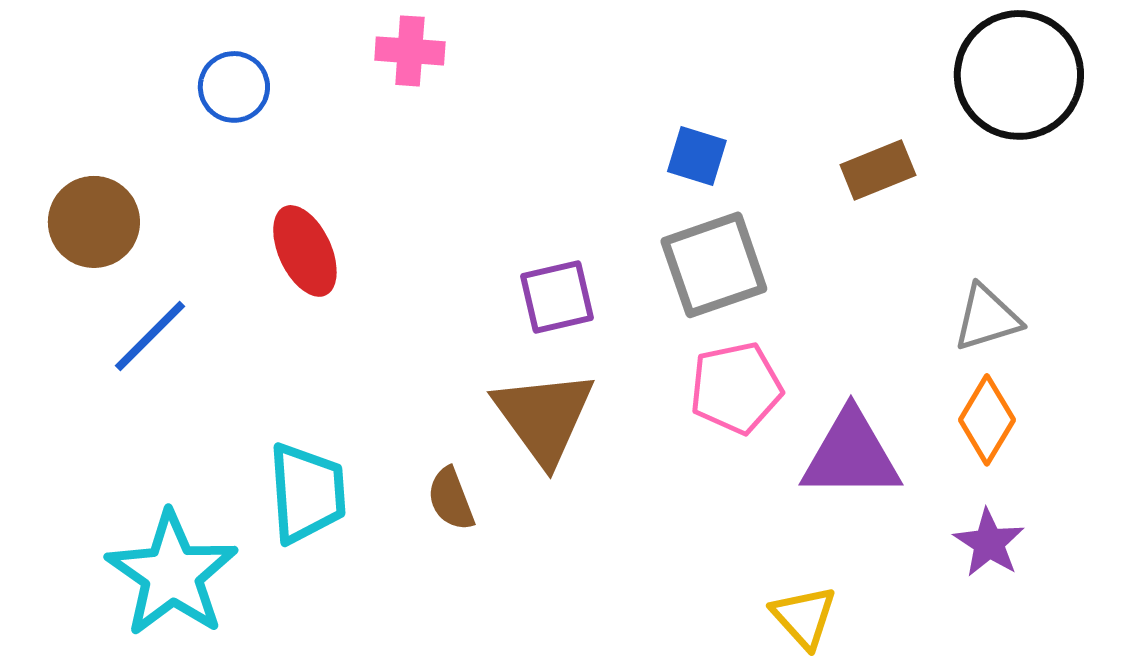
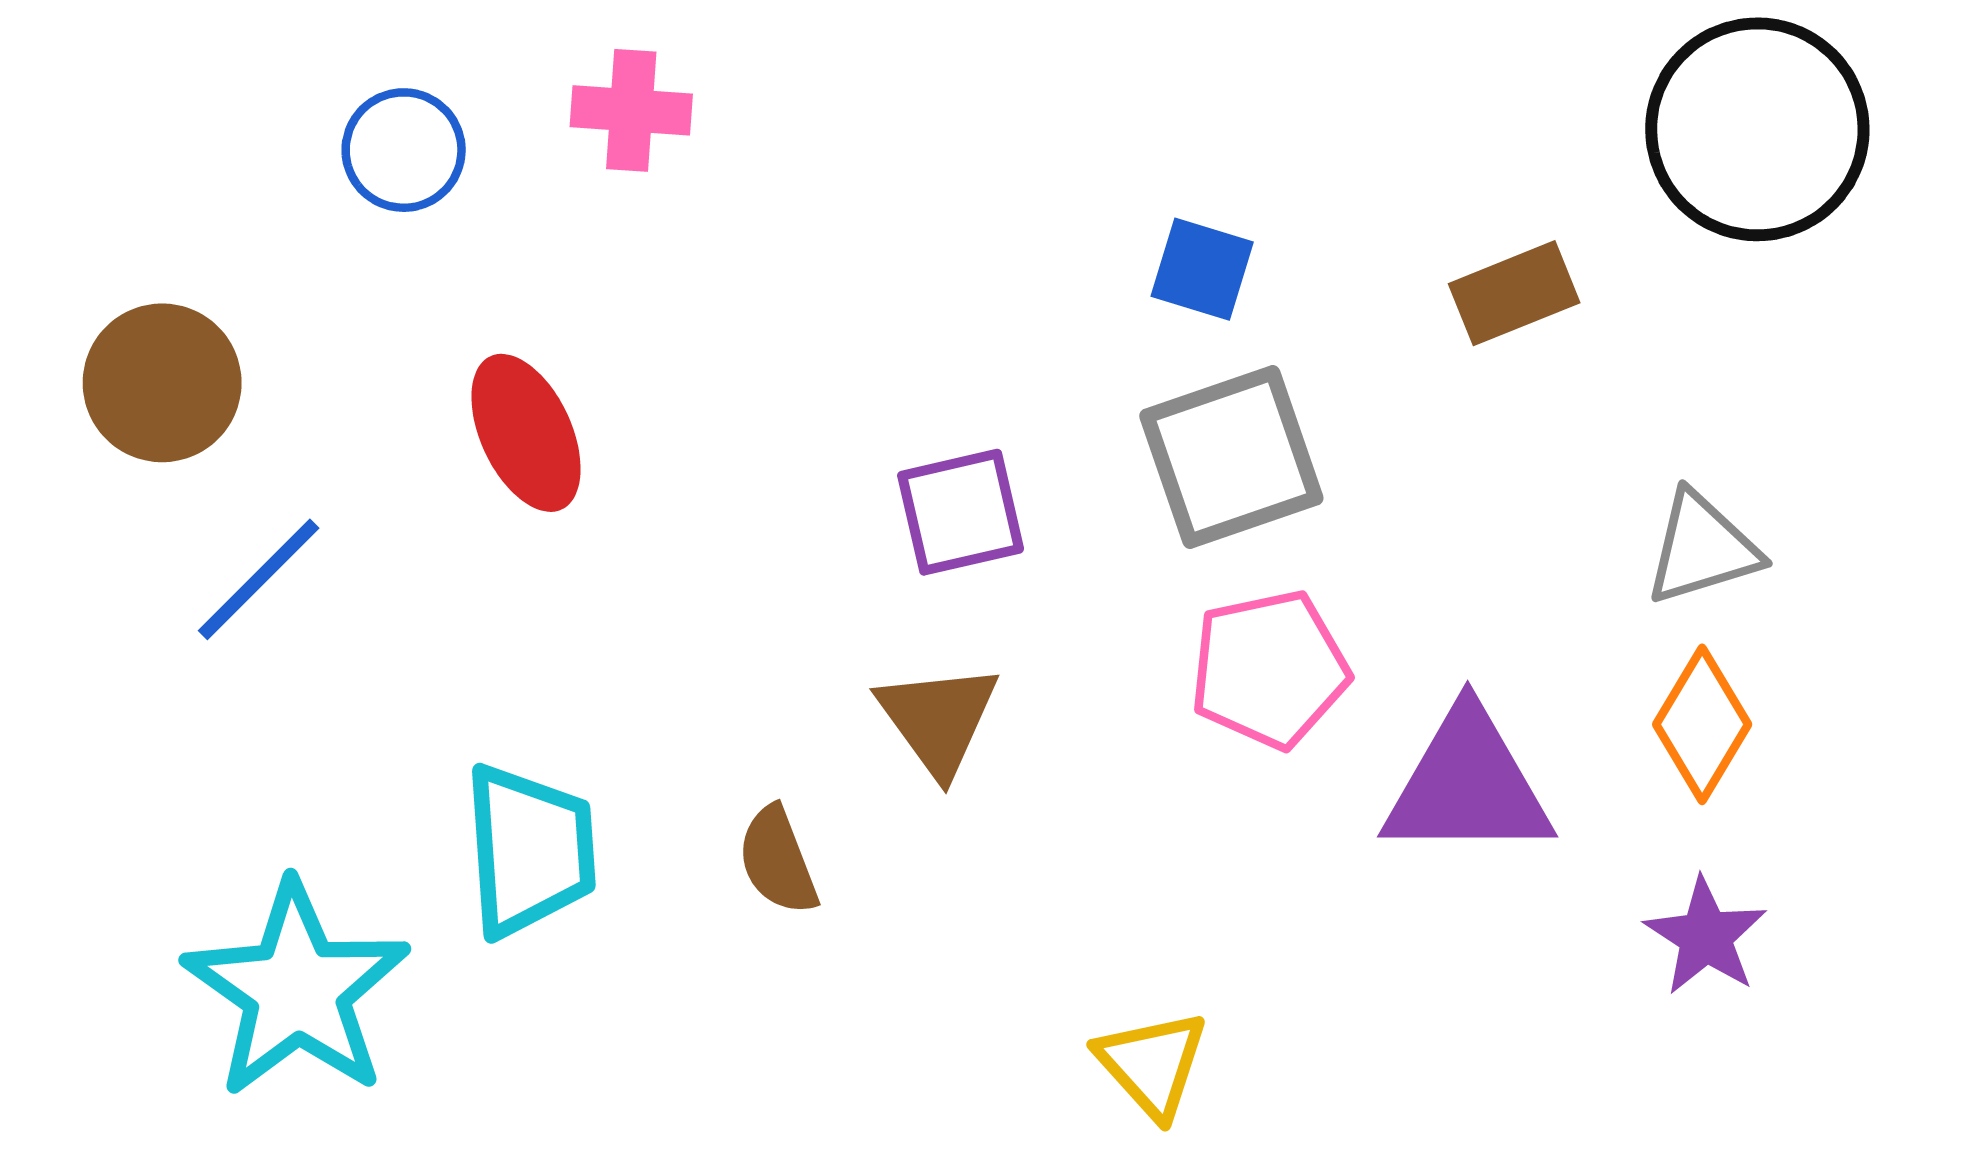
pink cross: (410, 51) -> (631, 110), moved
brown triangle: (544, 417) -> (938, 719), size x0.7
yellow triangle: (804, 617) -> (1152, 1064), moved

